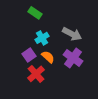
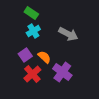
cyan cross: (42, 38) -> (33, 31), moved
purple cross: (73, 58) -> (62, 72), moved

